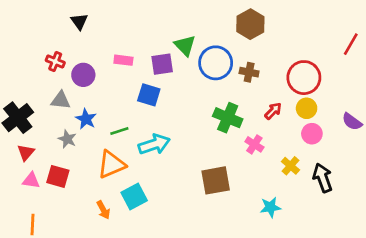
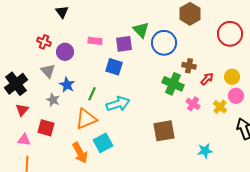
brown cross: (249, 72) -> (189, 66), moved
red circle: (304, 78) -> (230, 34), moved
gray triangle: (61, 100) -> (48, 71), turned 42
green line: (119, 131) -> (92, 94), turned -48
yellow cross: (291, 166) -> (220, 107), moved
pink triangle: (31, 180) -> (24, 140), moved
orange arrow: (103, 210) -> (80, 153), size x1.5

